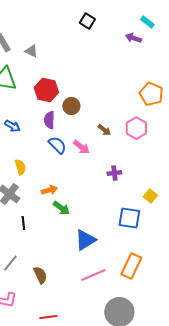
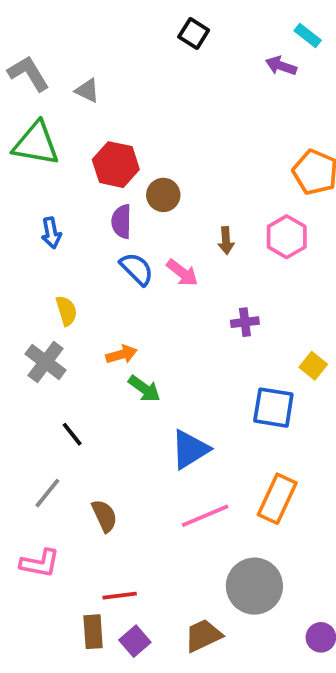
blue arrow: (12, 126) -> (51, 233), turned 49
brown arrow: (104, 130) -> (226, 240), turned 48
black line: (23, 223) -> (72, 434), moved, turned -32

